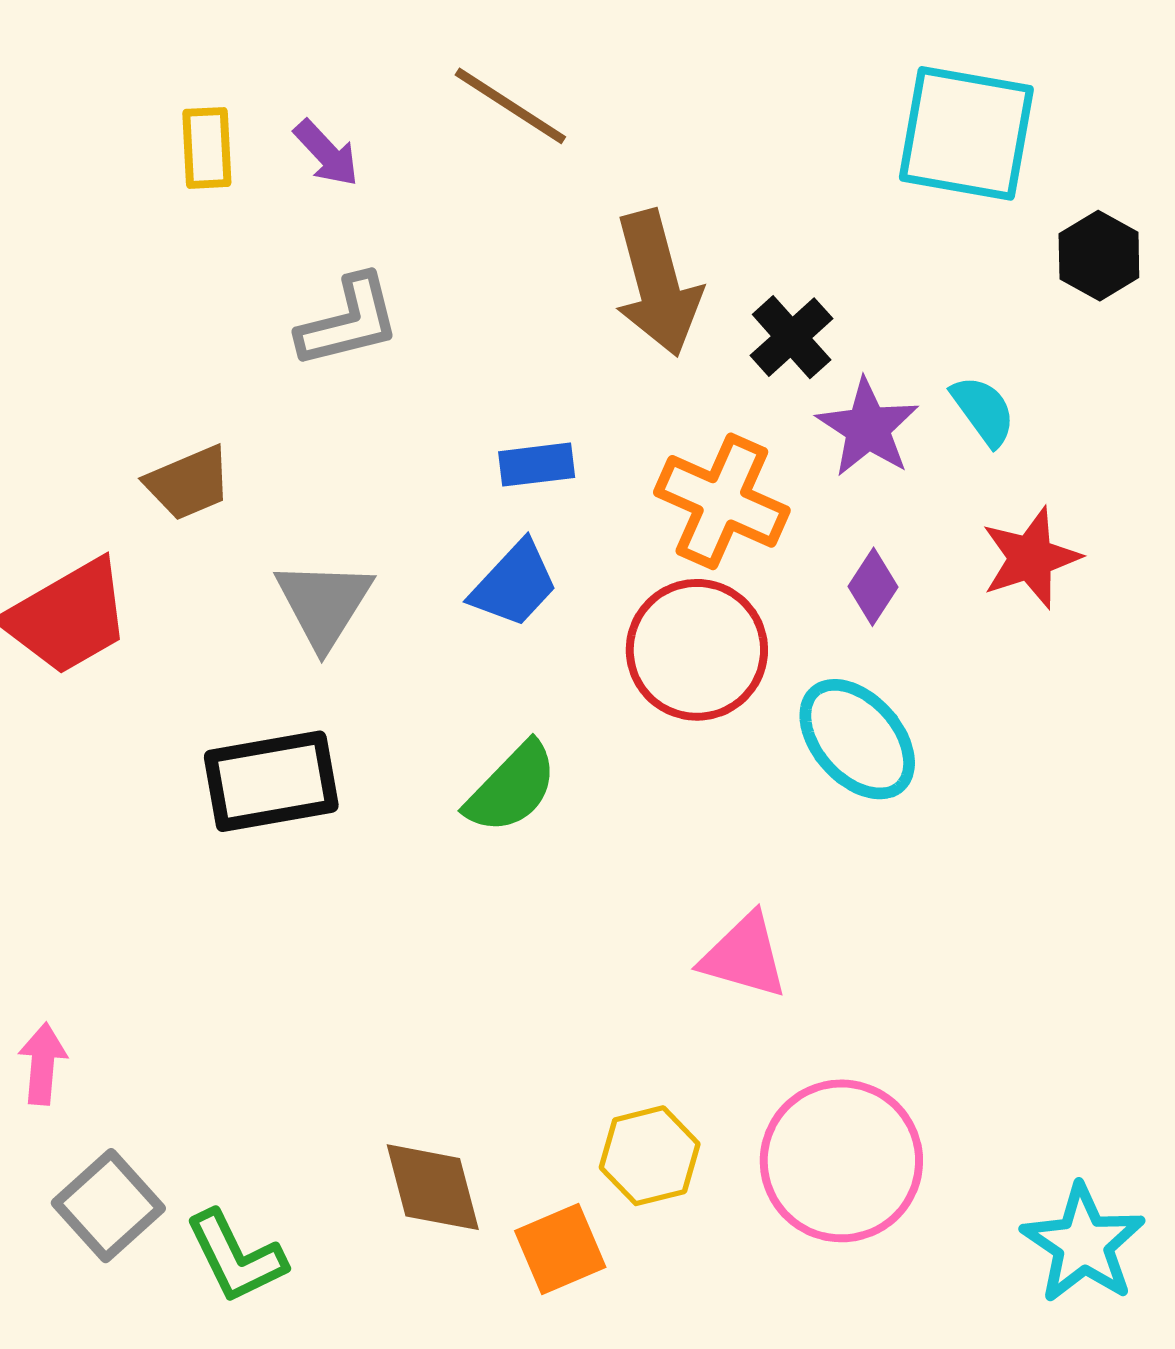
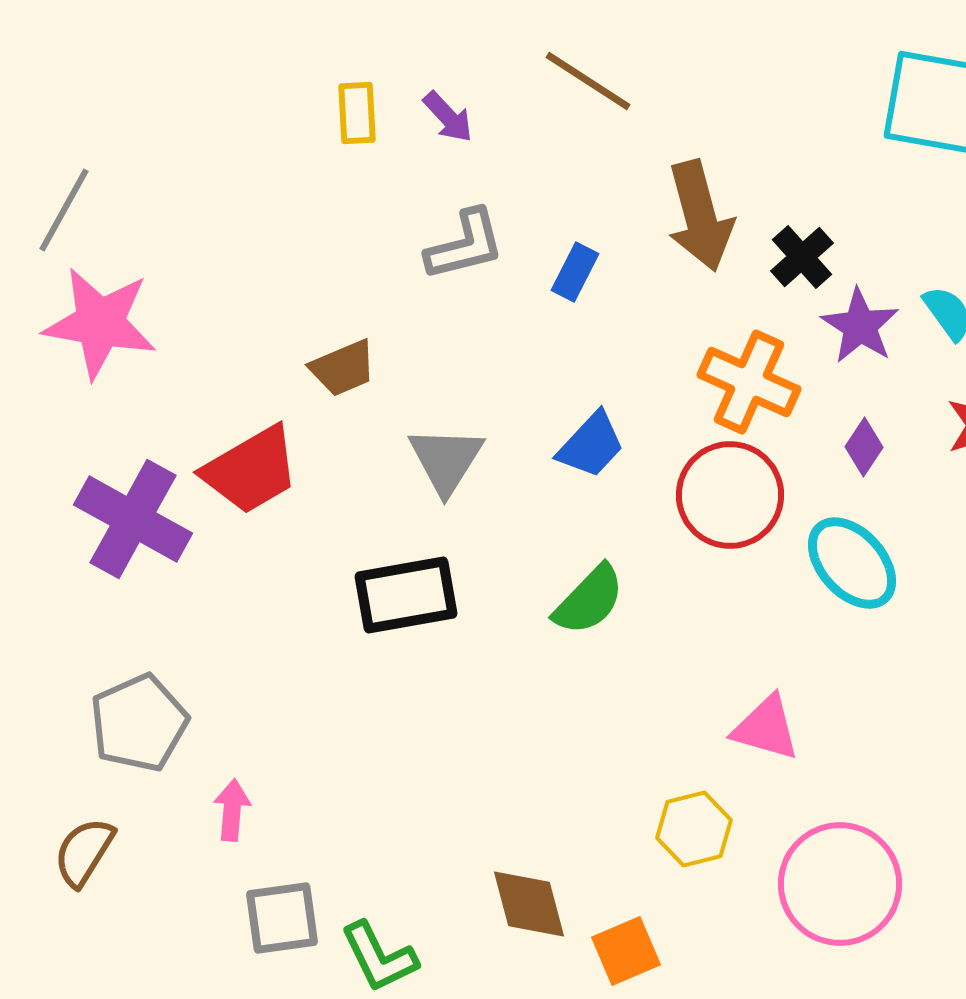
blue rectangle: (537, 465) -> (575, 272), moved, turned -56
yellow hexagon: (650, 1156) -> (694, 829), moved
gray square: (108, 1206) -> (282, 918), turned 34

